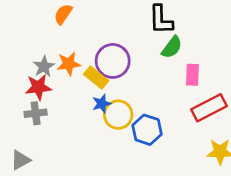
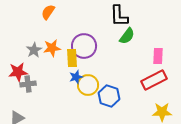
pink rectangle: (192, 75) -> (158, 56), moved
yellow rectangle: (96, 77) -> (72, 58), turned 48
red star: (38, 87) -> (18, 72), moved

